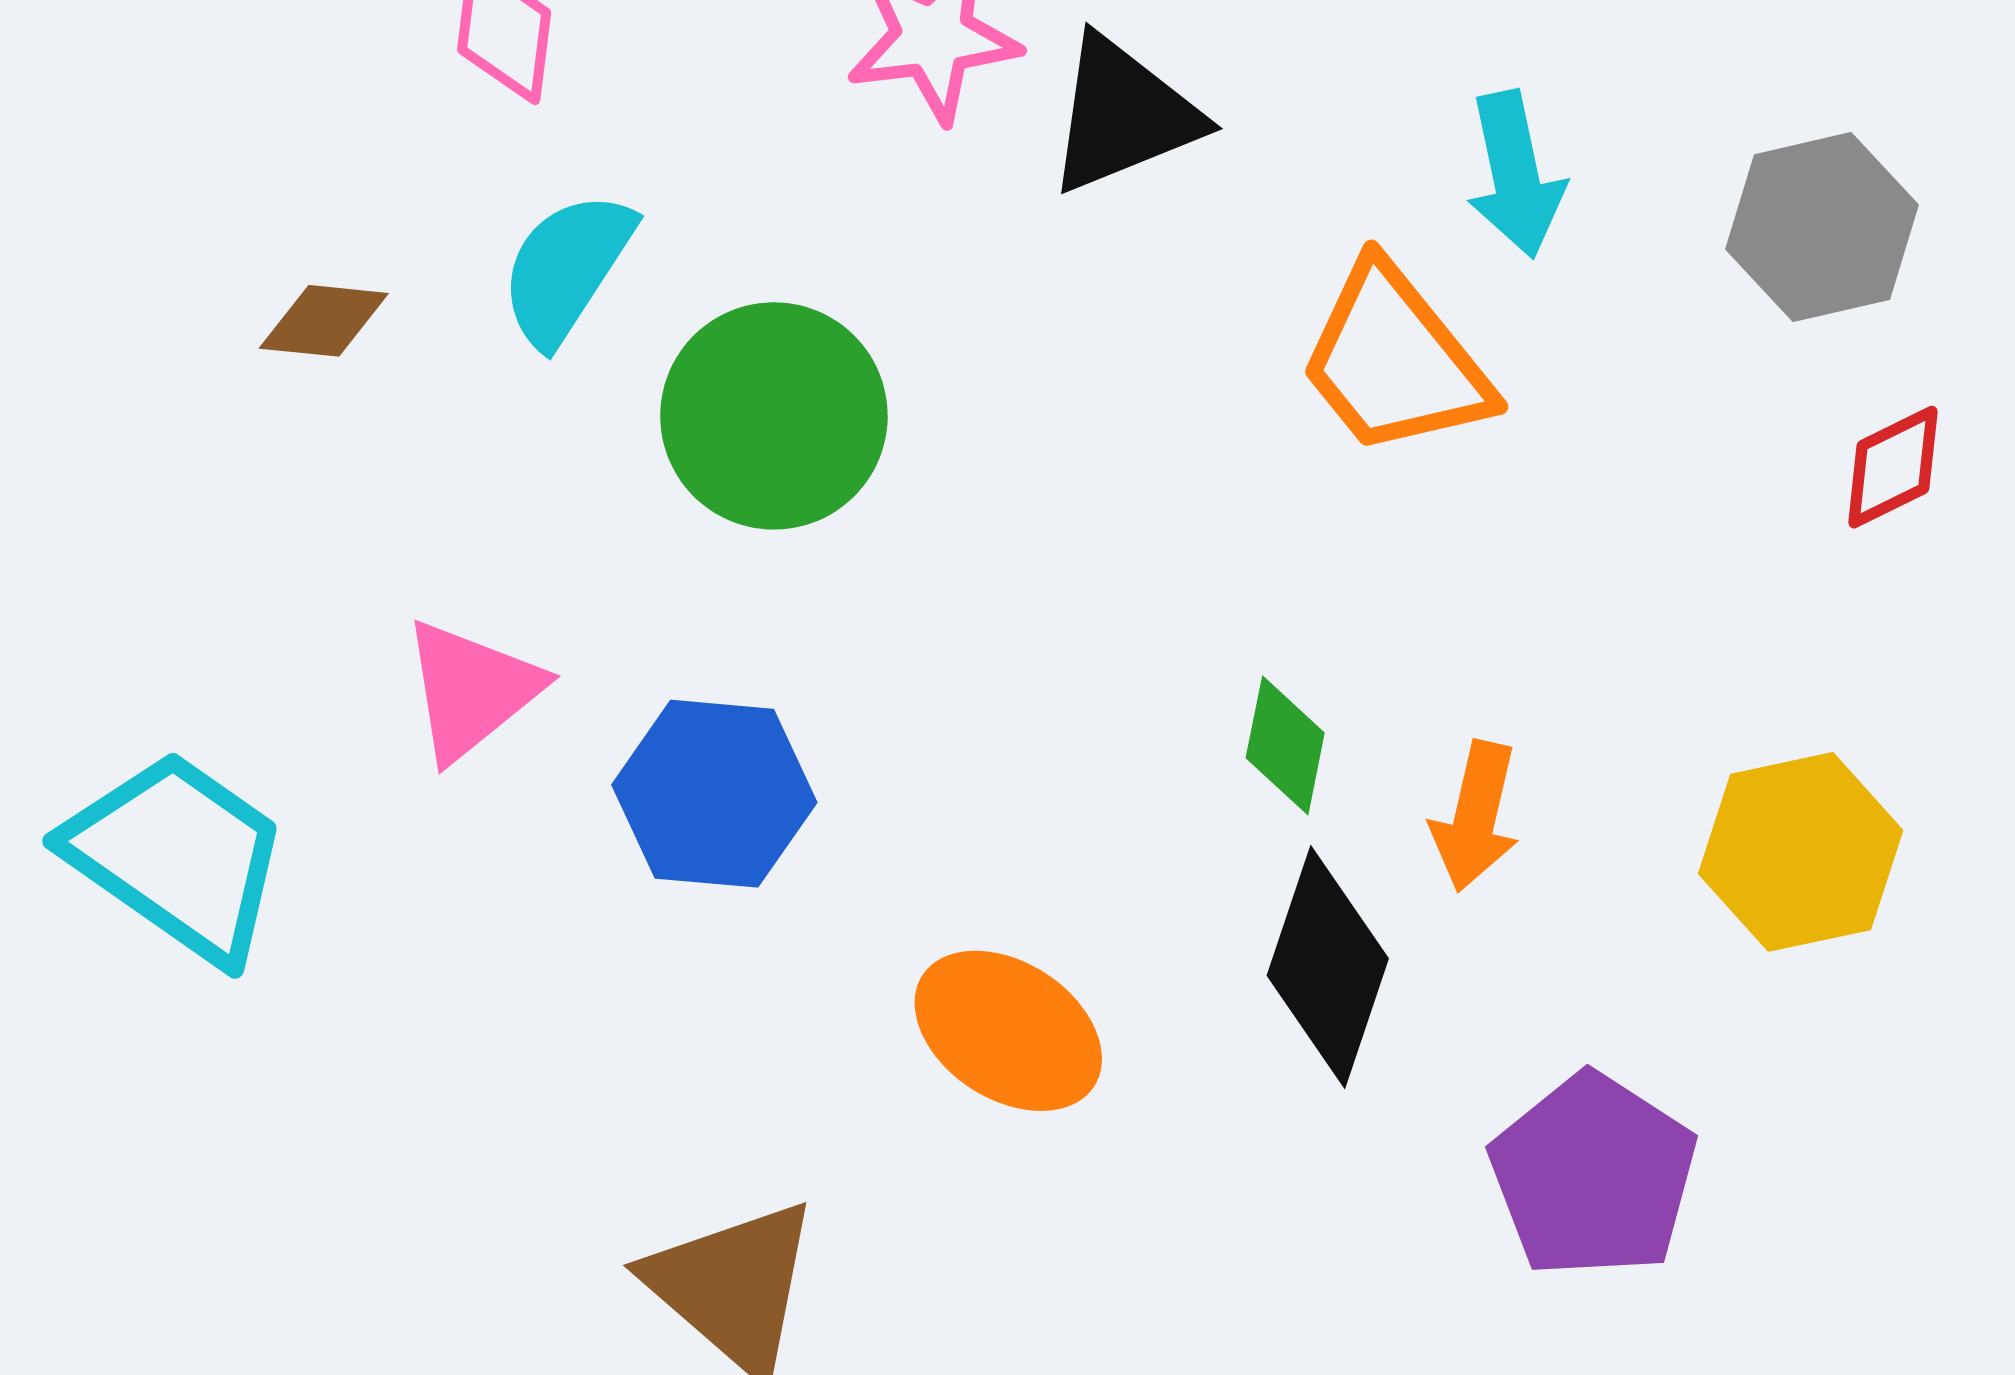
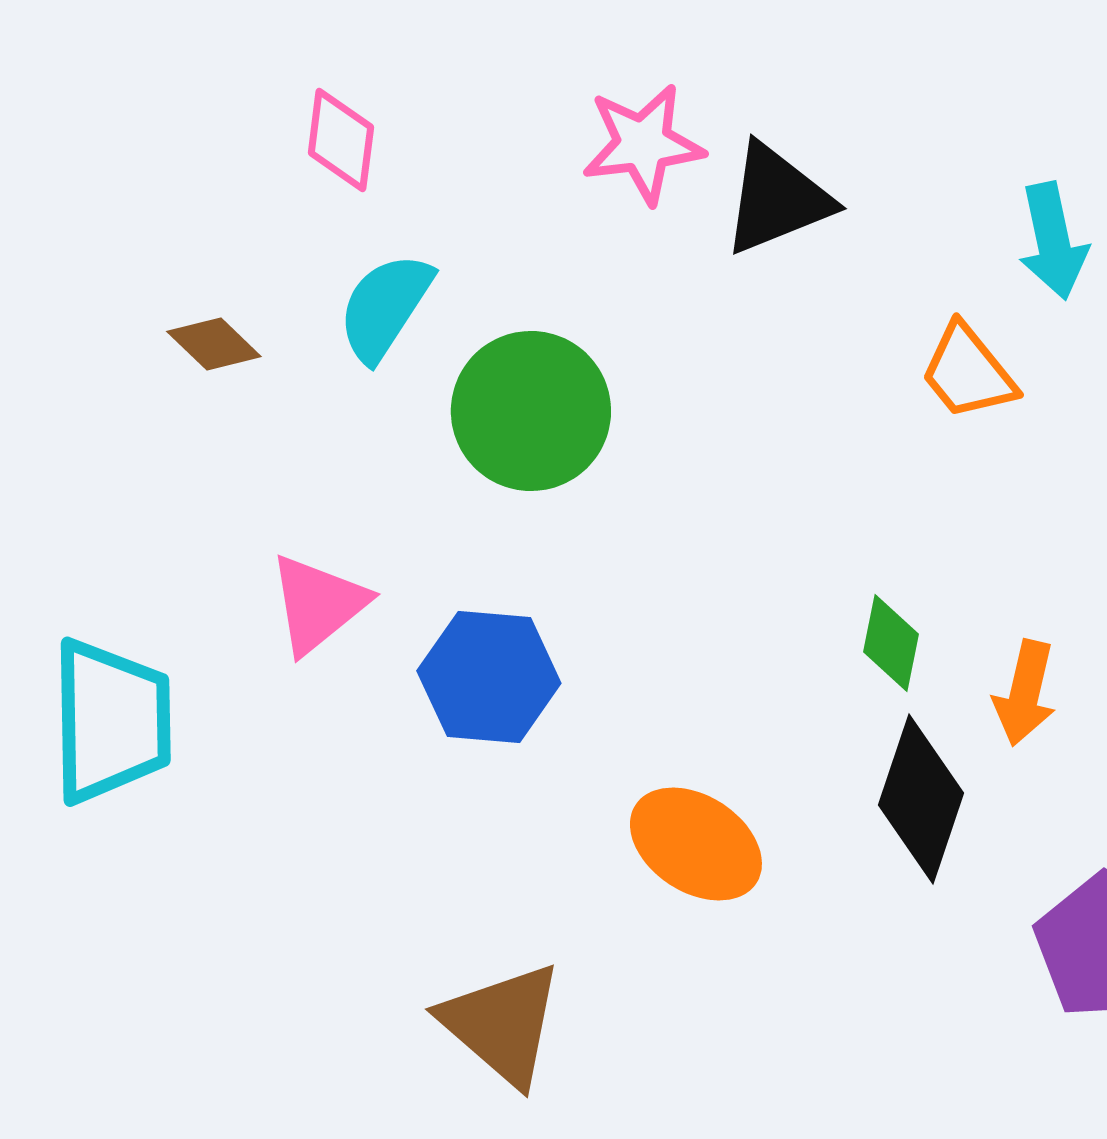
brown diamond: (324, 321) -> (214, 344), turned 38
orange trapezoid: (1395, 361) -> (968, 372), size x0.7
cyan trapezoid: (178, 856) -> (111, 721), turned 54

